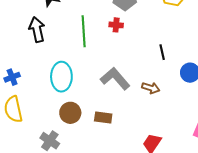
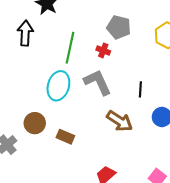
cyan ellipse: (61, 77) -> (58, 86), moved
gray L-shape: (115, 79) -> (98, 82), moved
brown arrow: (151, 88) -> (120, 121), size x1.5

